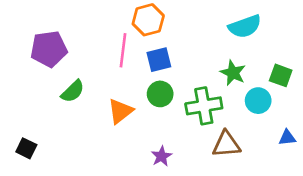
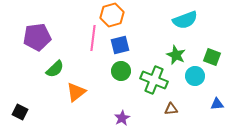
green cross: (204, 106) -> (154, 80), turned 32
orange triangle: (120, 111) -> (76, 92), moved
brown triangle: (226, 144) -> (171, 109), size x0.6

